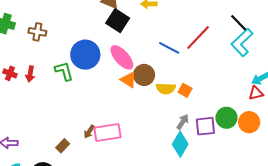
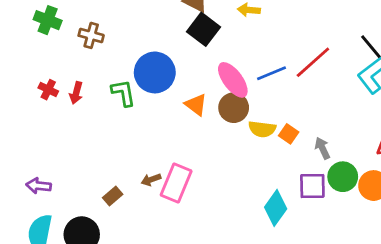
blue line: (169, 48) -> (272, 73), turned -55
pink ellipse: (122, 57) -> (233, 80), moved
orange triangle: (128, 80) -> (196, 105), moved
gray arrow: (183, 122) -> (322, 148), moved, turned -63
brown arrow: (89, 132) -> (151, 180), turned 32
pink rectangle: (107, 133) -> (176, 183), turned -64

